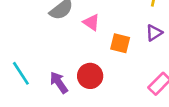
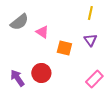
purple triangle: (154, 33) -> (90, 40), turned -32

